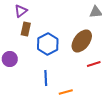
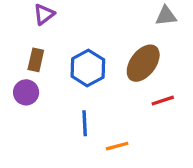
brown rectangle: (26, 29) -> (36, 60), moved

